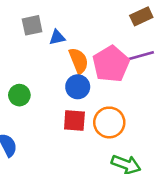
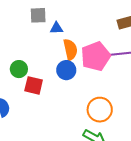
red square: (74, 120) -> (34, 85), moved
orange circle: (109, 122) -> (100, 110), moved

